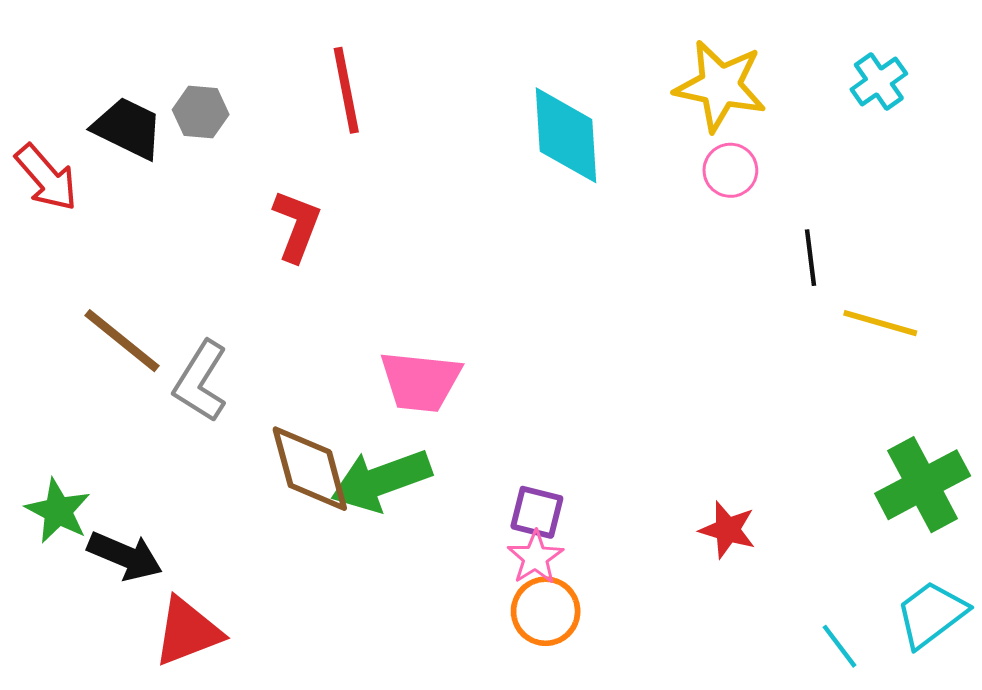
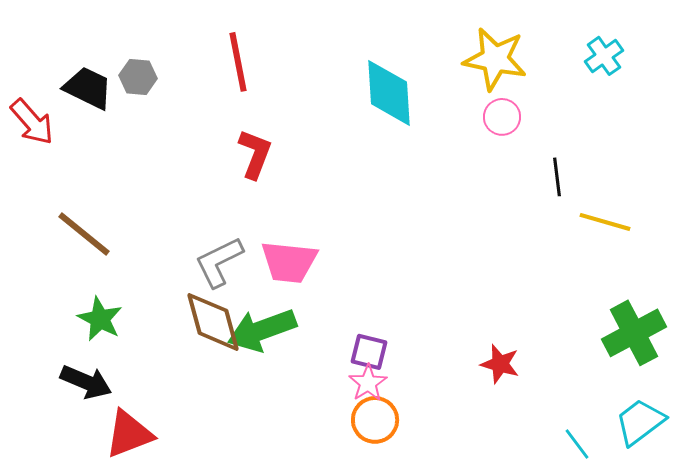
red L-shape: (297, 226) -> (255, 154), moved
gray L-shape: (201, 381) -> (219, 262), moved, turned 32
green star: (58, 511) -> (100, 319), moved

